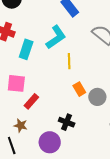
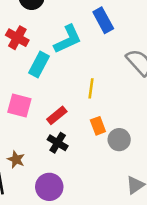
cyan L-shape: (56, 37) -> (68, 39), moved
red rectangle: (31, 101) -> (57, 115), moved
black cross: (67, 122) -> (58, 143), moved

